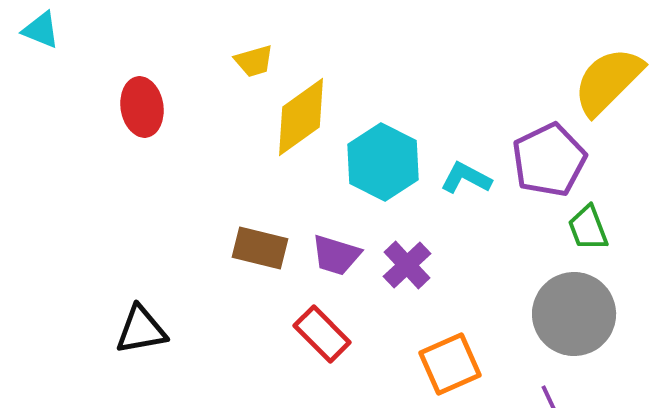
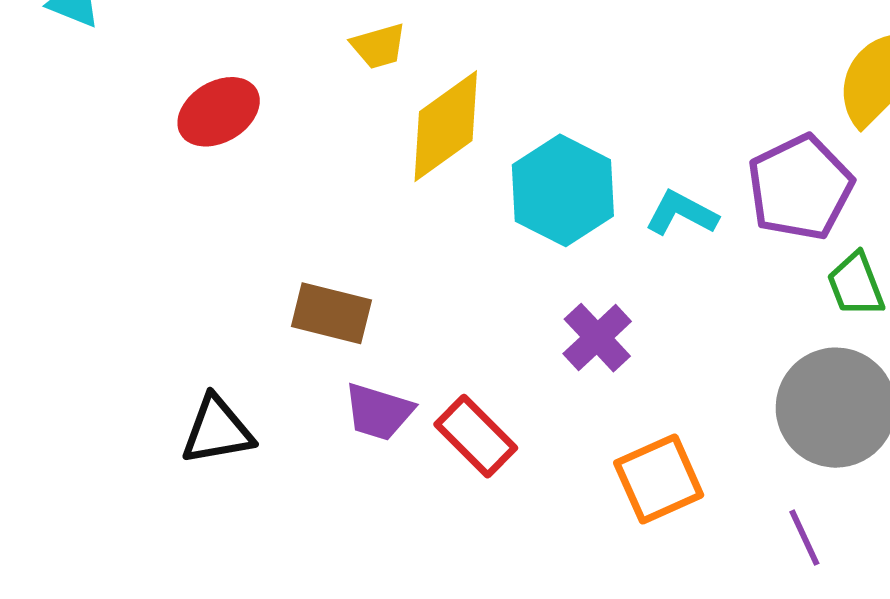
red ellipse: (142, 107) -> (219, 112), turned 68
brown rectangle: (260, 248) -> (331, 313), moved
purple trapezoid: (336, 255) -> (379, 412), moved

